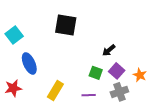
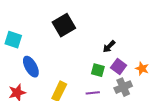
black square: (66, 25) -> (64, 25), turned -35
cyan square: (14, 35) -> (13, 40), turned -30

